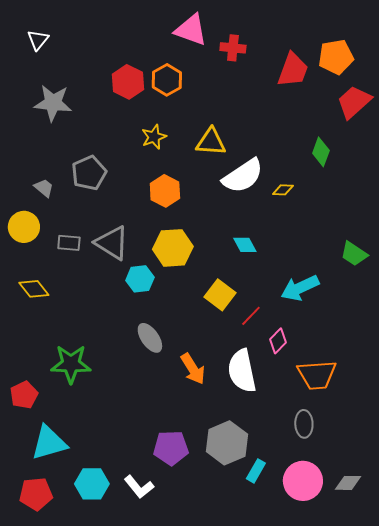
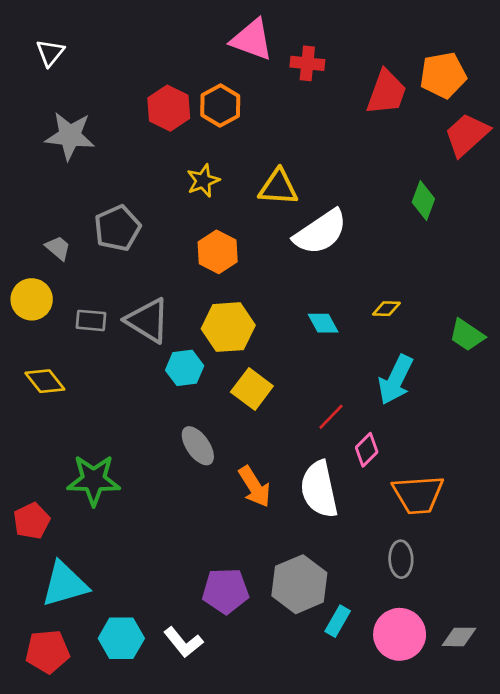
yellow diamond: (283, 190) -> (386, 309), moved
cyan arrow: (300, 288) -> (396, 380), turned -39
yellow square: (220, 295) -> (252, 389), moved

